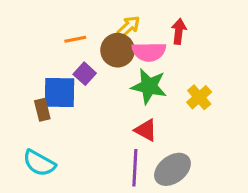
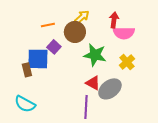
pink semicircle: (149, 52) -> (124, 33), moved
gray ellipse: (172, 169) -> (110, 89), moved

